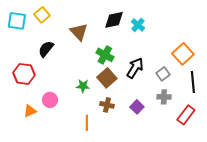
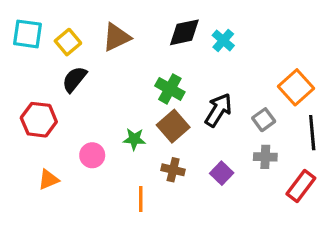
yellow square: (42, 15) -> (68, 42), moved
brown triangle: (79, 32) -> (116, 37), moved, turned 48
pink circle: (50, 100) -> (92, 155), moved

